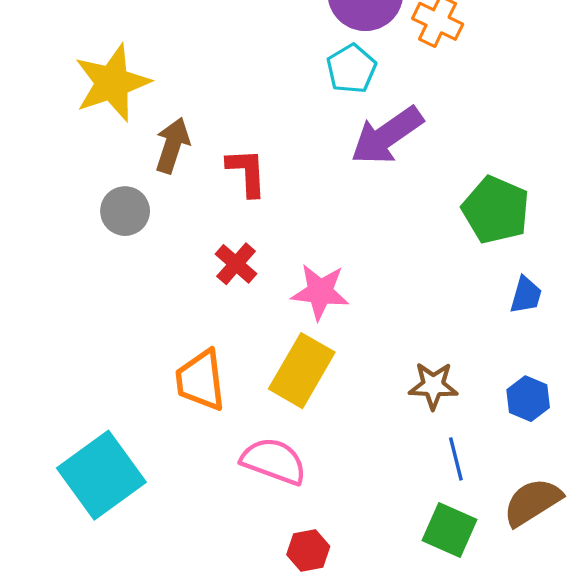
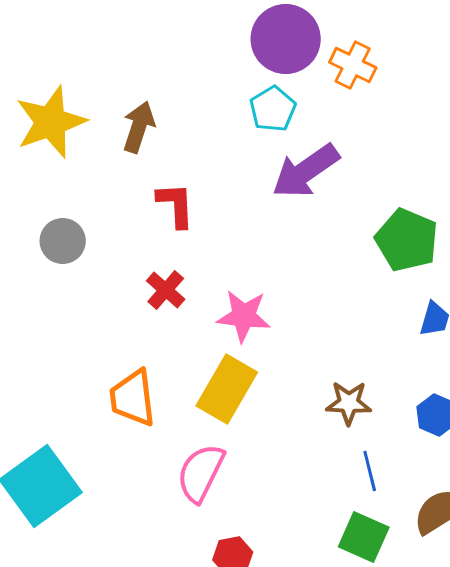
brown arrow: (172, 145) -> (139, 127), moved
pink semicircle: (274, 461) -> (201, 473), turned -84

